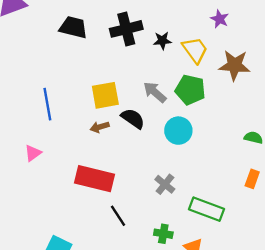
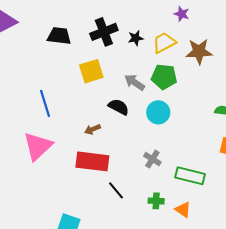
yellow trapezoid: (195, 50) -> (164, 43), turned -75
yellow square: (105, 95) -> (91, 71), moved
brown arrow: (100, 127) -> (93, 129), moved
pink triangle: (33, 153) -> (38, 146), size x2.0

